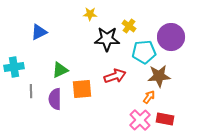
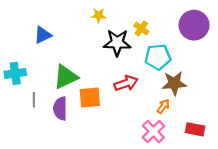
purple circle: (171, 37) -> (194, 25), moved
green triangle: (60, 70) -> (66, 77), size x1.4
red rectangle: (165, 119) -> (195, 129), moved

